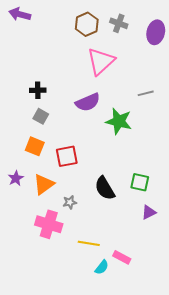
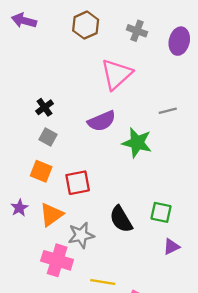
brown hexagon: (87, 24) -> (86, 25), moved
black cross: (38, 90) -> (45, 107), turned -35
gray star: (70, 202) -> (81, 235), size x1.6

